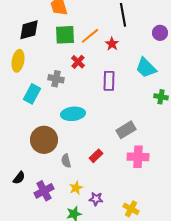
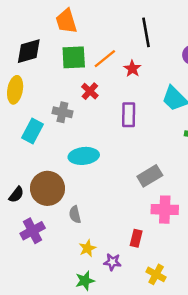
red rectangle: (96, 156) -> (136, 238), moved, turned -32
black semicircle: (19, 178) -> (16, 195), moved
purple cross: (44, 191) -> (33, 231), moved

